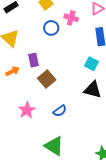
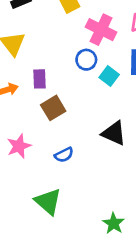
pink cross: (71, 18) -> (101, 30), size x1.5
blue circle: (51, 28) -> (86, 60), moved
cyan square: (91, 64) -> (109, 76), moved

